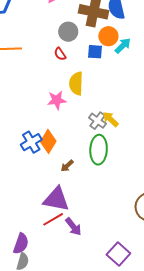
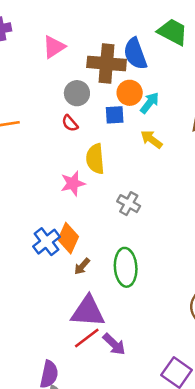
yellow arrow: (110, 119) -> (151, 139), moved
green ellipse: (99, 150) -> (126, 267), moved
brown arrow: (67, 166) -> (82, 266), moved

